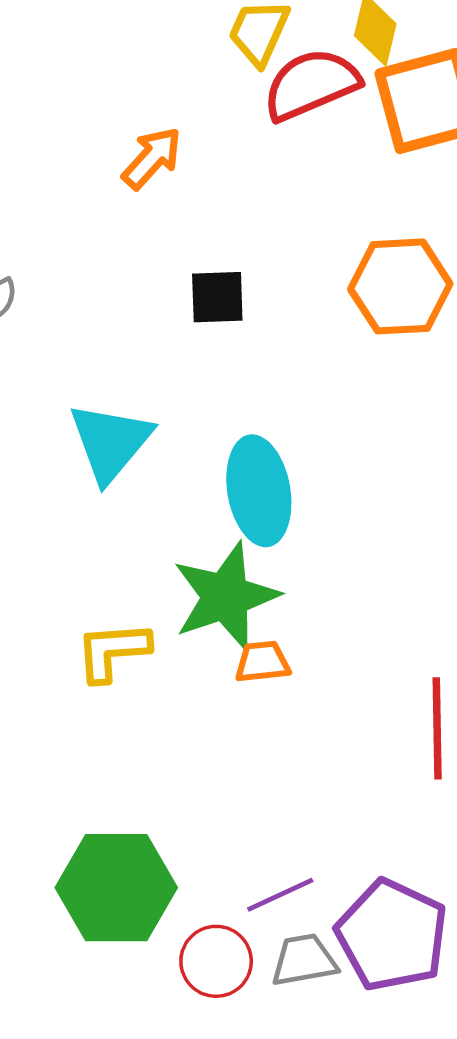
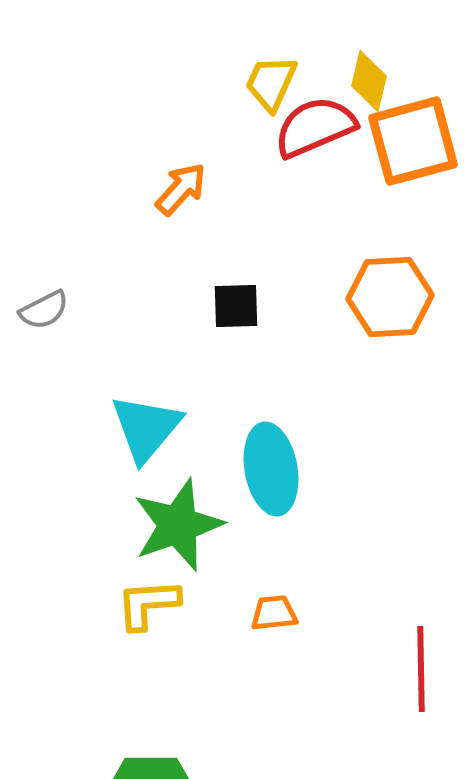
green star: (226, 597) -> (178, 525), moved

